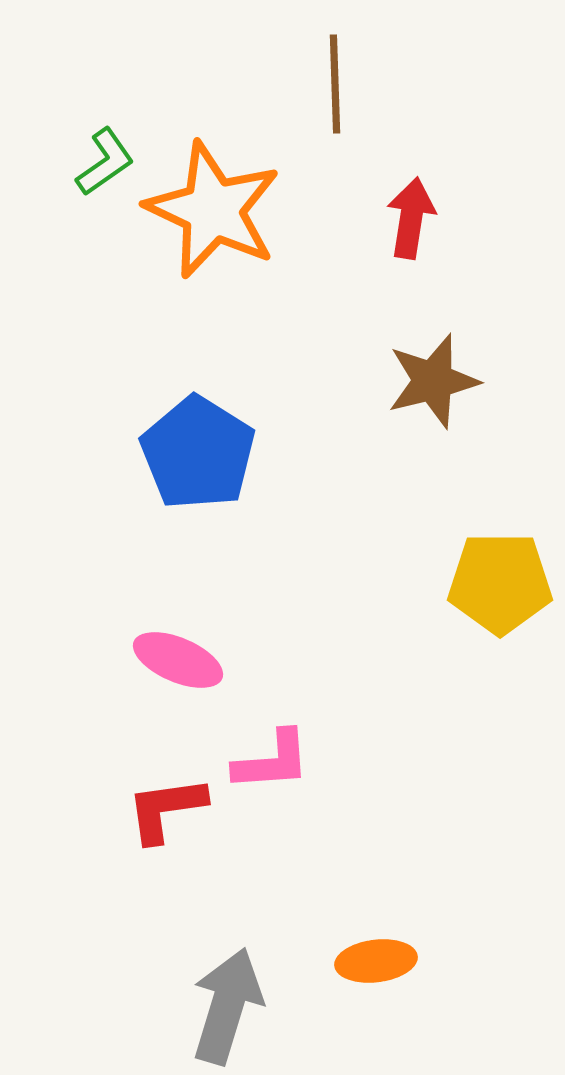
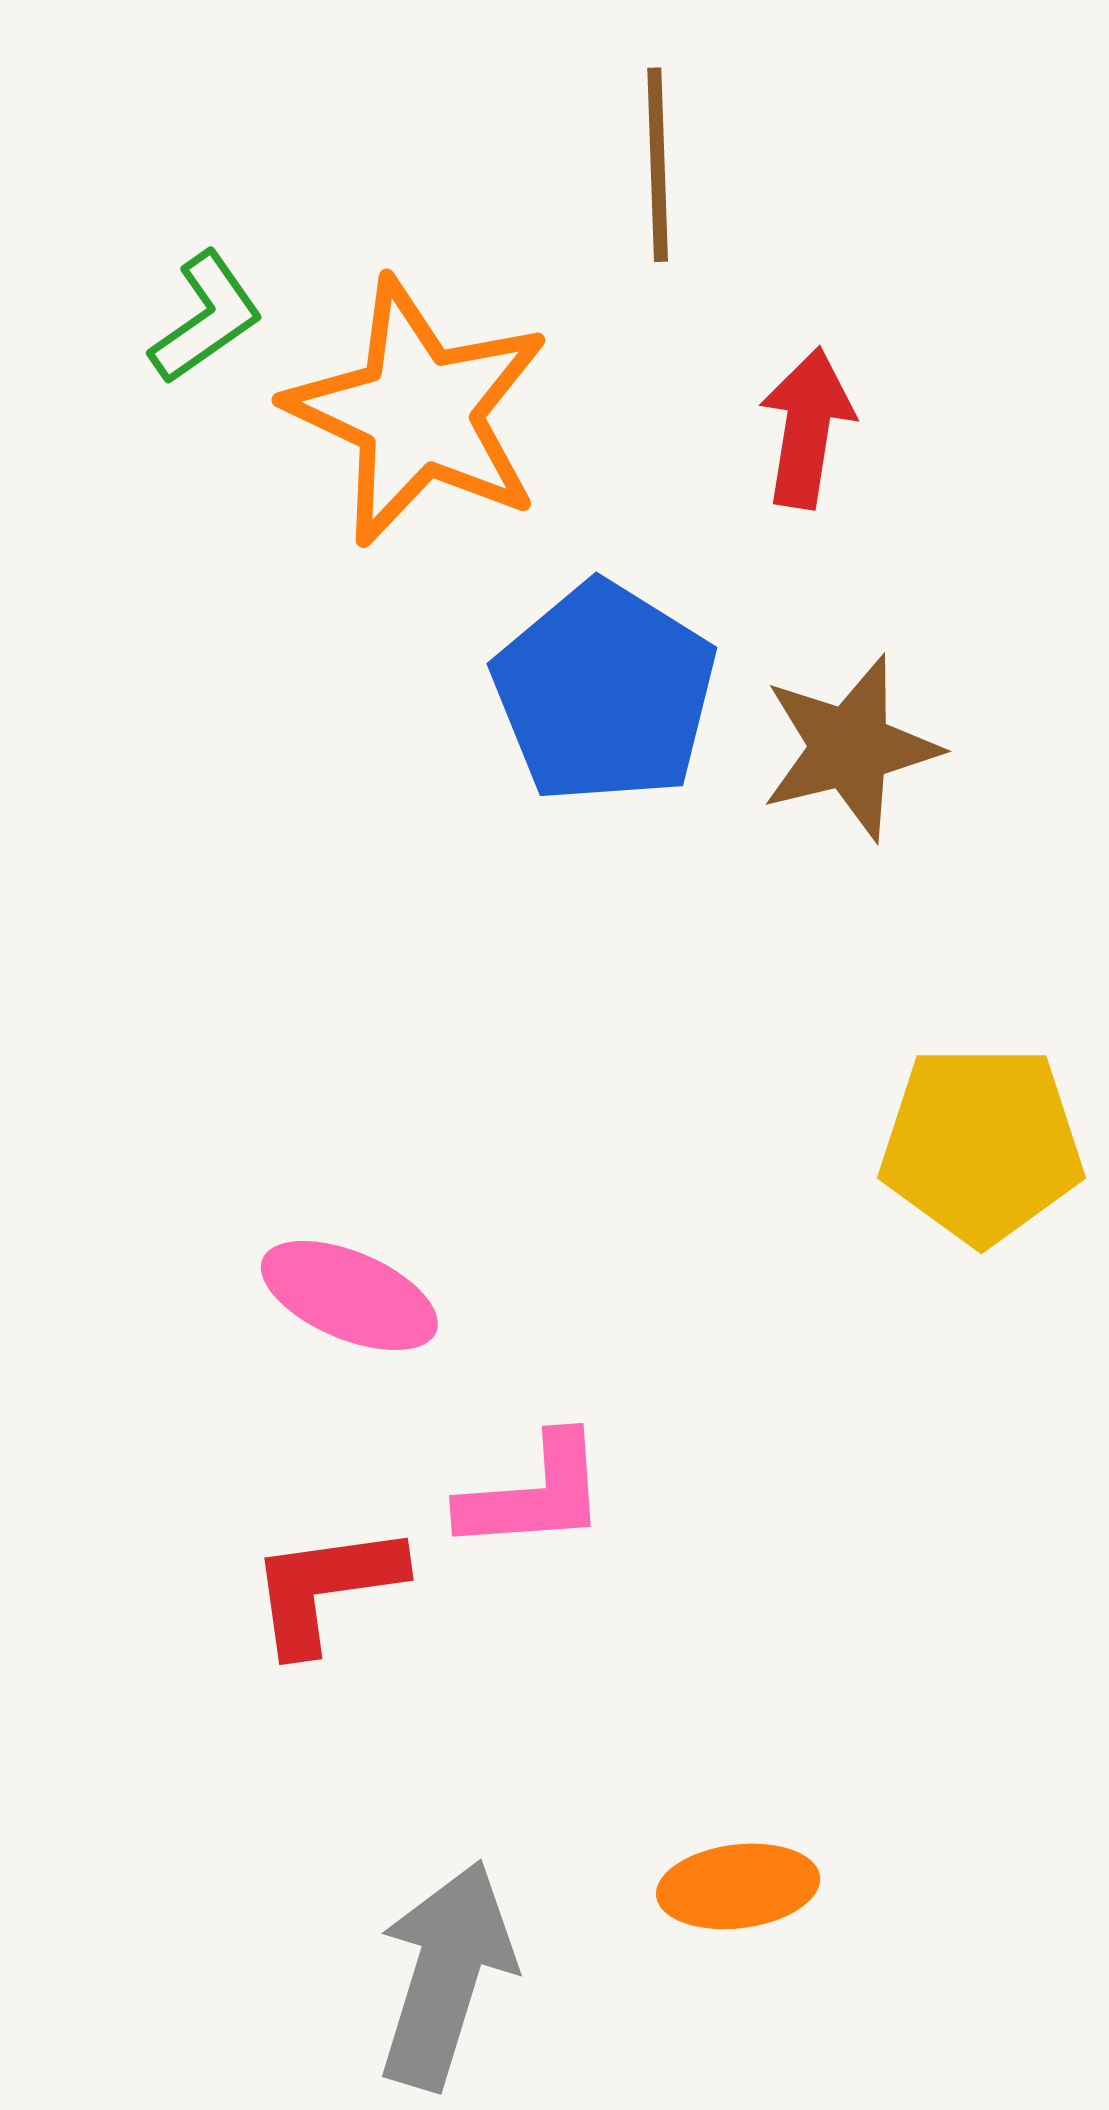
blue pentagon: (198, 453) -> (605, 693), moved

